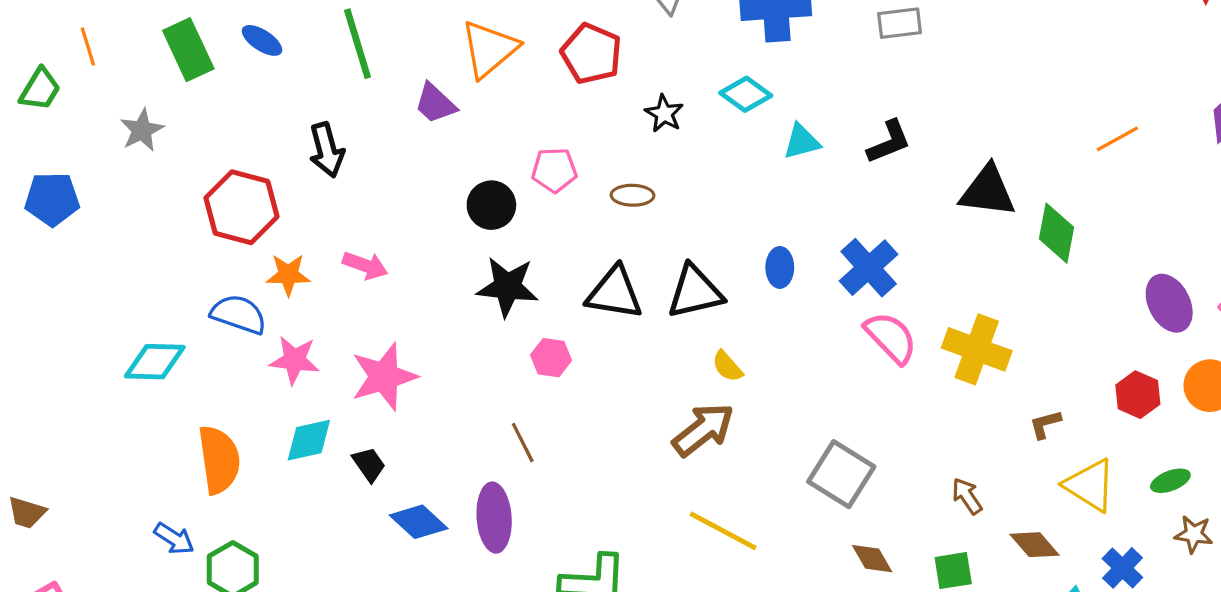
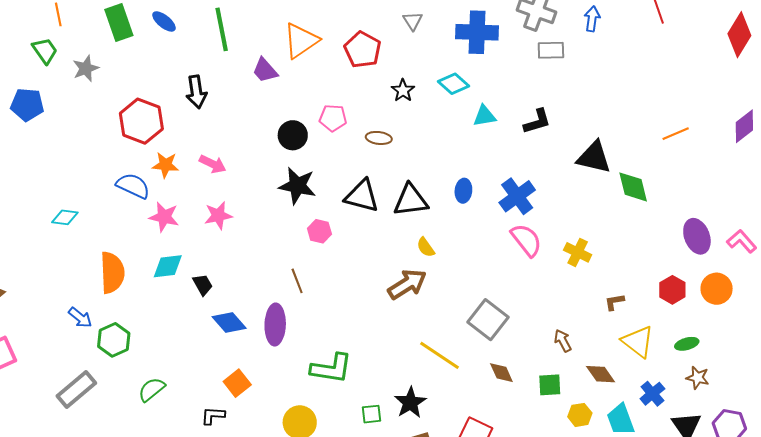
green trapezoid: (40, 89) -> (45, 51), moved, turned -72
green diamond: (1057, 233) -> (633, 187), turned -30
yellow cross: (977, 349) -> (578, 252), size x0.7
cyan diamond: (155, 362) -> (65, 217), moved, size x0.7
pink star: (384, 377) -> (218, 216), moved, size x0.7
yellow line: (723, 531) -> (439, 355), moved

